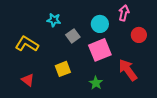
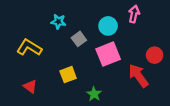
red circle: (139, 35) -> (155, 55), moved
green star: (96, 83) -> (94, 94), moved

